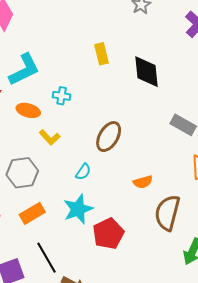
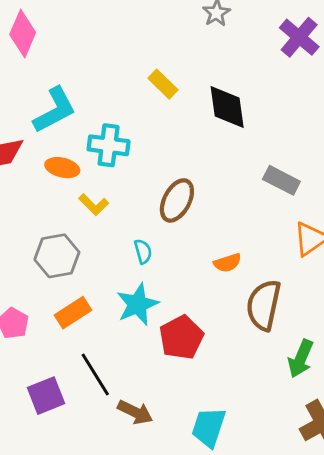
yellow rectangle: (102, 54) -> (163, 84), turned -30
cyan cross: (62, 96) -> (109, 145), size x1.6
cyan semicircle: (83, 172) -> (143, 251), turned -48

